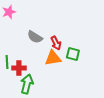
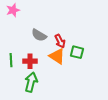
orange triangle: (53, 58) -> (57, 56), turned 42
red cross: (19, 68) -> (30, 61), moved

